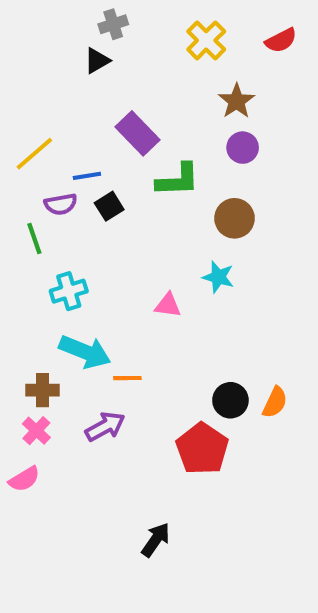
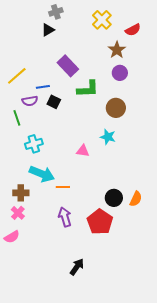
red semicircle: (281, 40) -> (133, 30), moved
black square: (109, 206) -> (54, 102), turned -32
purple arrow: (105, 427) -> (65, 217), moved, turned -78

